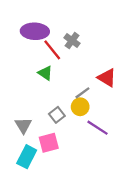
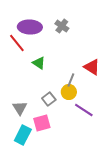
gray cross: (72, 41) -> (62, 26), moved
red line: (52, 50) -> (17, 43), moved
gray line: (82, 93) -> (71, 80), turned -32

